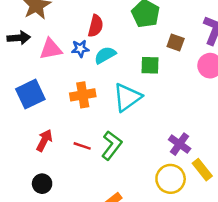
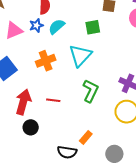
red arrow: (44, 140) -> (23, 102), size x1.4
green L-shape: (112, 145) -> (91, 91), moved
black circle: (42, 184) -> (31, 127), moved

